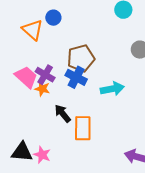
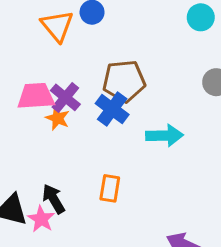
pink trapezoid: (26, 77) -> (36, 96), turned -55
black arrow: (63, 113) -> (54, 199), moved
orange rectangle: (83, 128) -> (110, 188), size x0.7

